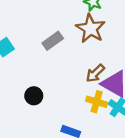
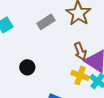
brown arrow: (95, 73) -> (80, 51), turned -72

